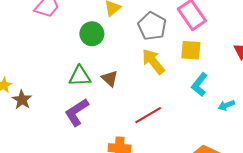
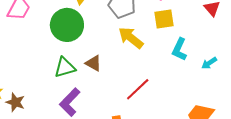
green circle: (92, 34) -> (67, 25), size x1.4

